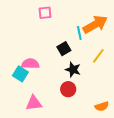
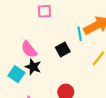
pink semicircle: (30, 64) -> (29, 49), moved, turned -132
black star: (73, 70) -> (33, 67), moved

